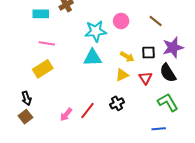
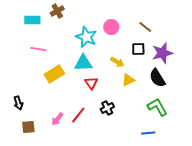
cyan star: (96, 31) -> (86, 37), turned 30
black square: (149, 53) -> (138, 49), moved
yellow rectangle: (43, 69) -> (54, 74), moved
yellow triangle: (122, 75) -> (128, 80), moved
red triangle: (145, 78) -> (91, 83), moved
brown square: (25, 117) -> (28, 127), moved, turned 32

